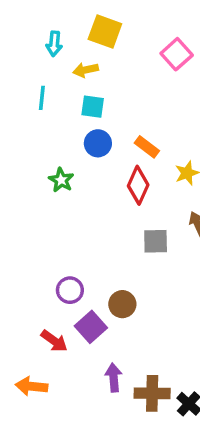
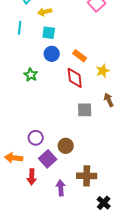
red diamond: (138, 185) -> (75, 78), turned -30
red arrow: (54, 341) -> (32, 177), moved, turned 56
orange arrow: (31, 386) -> (14, 158), moved
brown cross: (152, 393) -> (87, 176), moved

